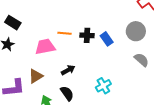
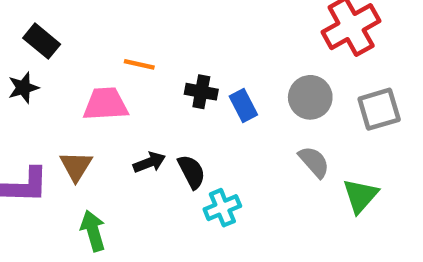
orange line: (65, 33) -> (139, 64), moved
brown triangle: (36, 76) -> (76, 166), turned -35
black semicircle: (67, 93) -> (192, 172), moved

